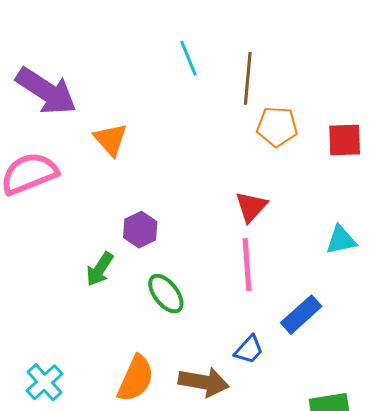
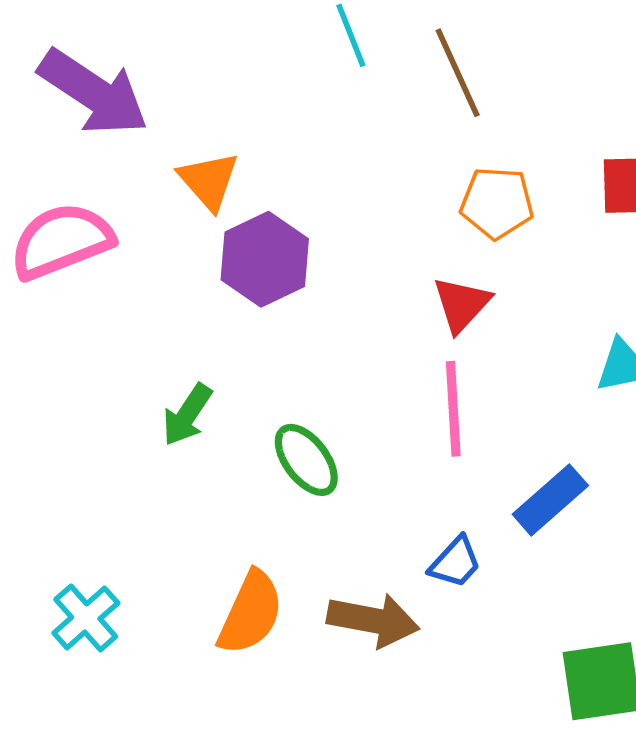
brown line: (248, 78) -> (458, 73), turned -30
orange pentagon: (277, 127) -> (497, 203), moved
purple hexagon: (140, 230) -> (265, 259), moved, size x1.4

